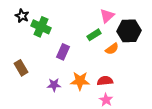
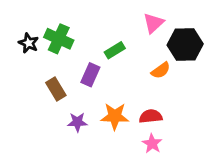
black star: (22, 16) -> (29, 43), moved
green rectangle: (94, 35) -> (115, 50), moved
brown rectangle: (21, 68) -> (56, 89), moved

